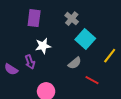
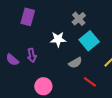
purple rectangle: (34, 18) -> (28, 17), moved
white star: (43, 46) -> (58, 39), moved

